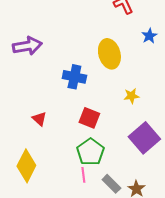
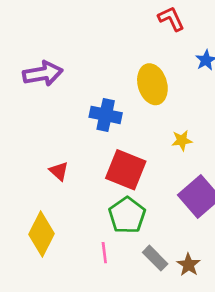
red square: (89, 118) -> (126, 170), size x1.4
pink line: (83, 175) -> (104, 253), moved

